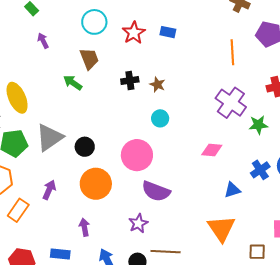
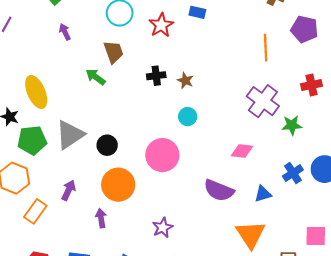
blue rectangle: (168, 32) -> (197, 12), moved
purple semicircle: (156, 191) -> (219, 190), moved
purple arrow: (84, 227) -> (101, 218), moved

